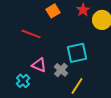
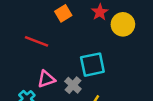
pink triangle: (39, 65) -> (46, 79), turned -42

